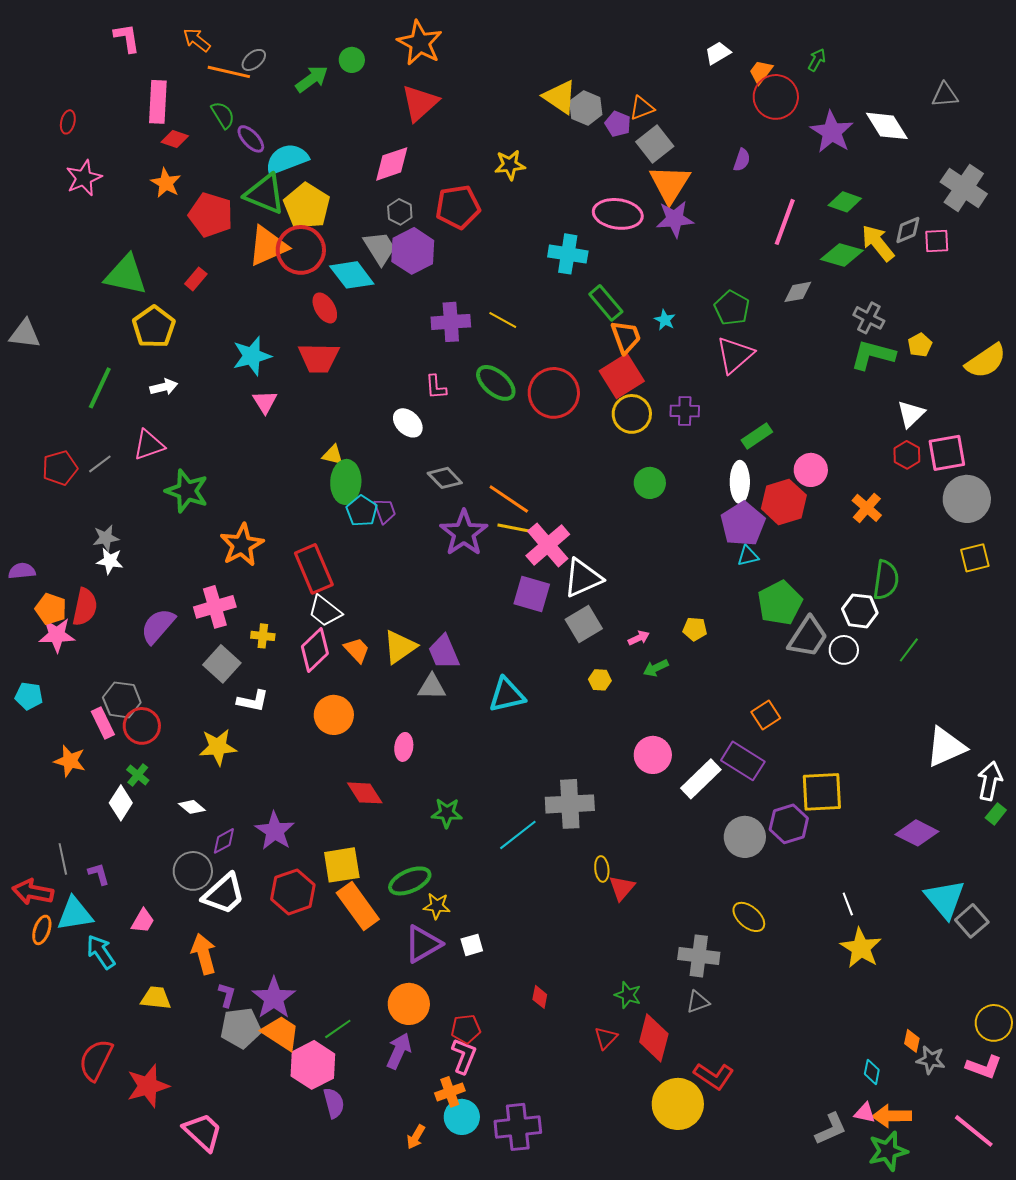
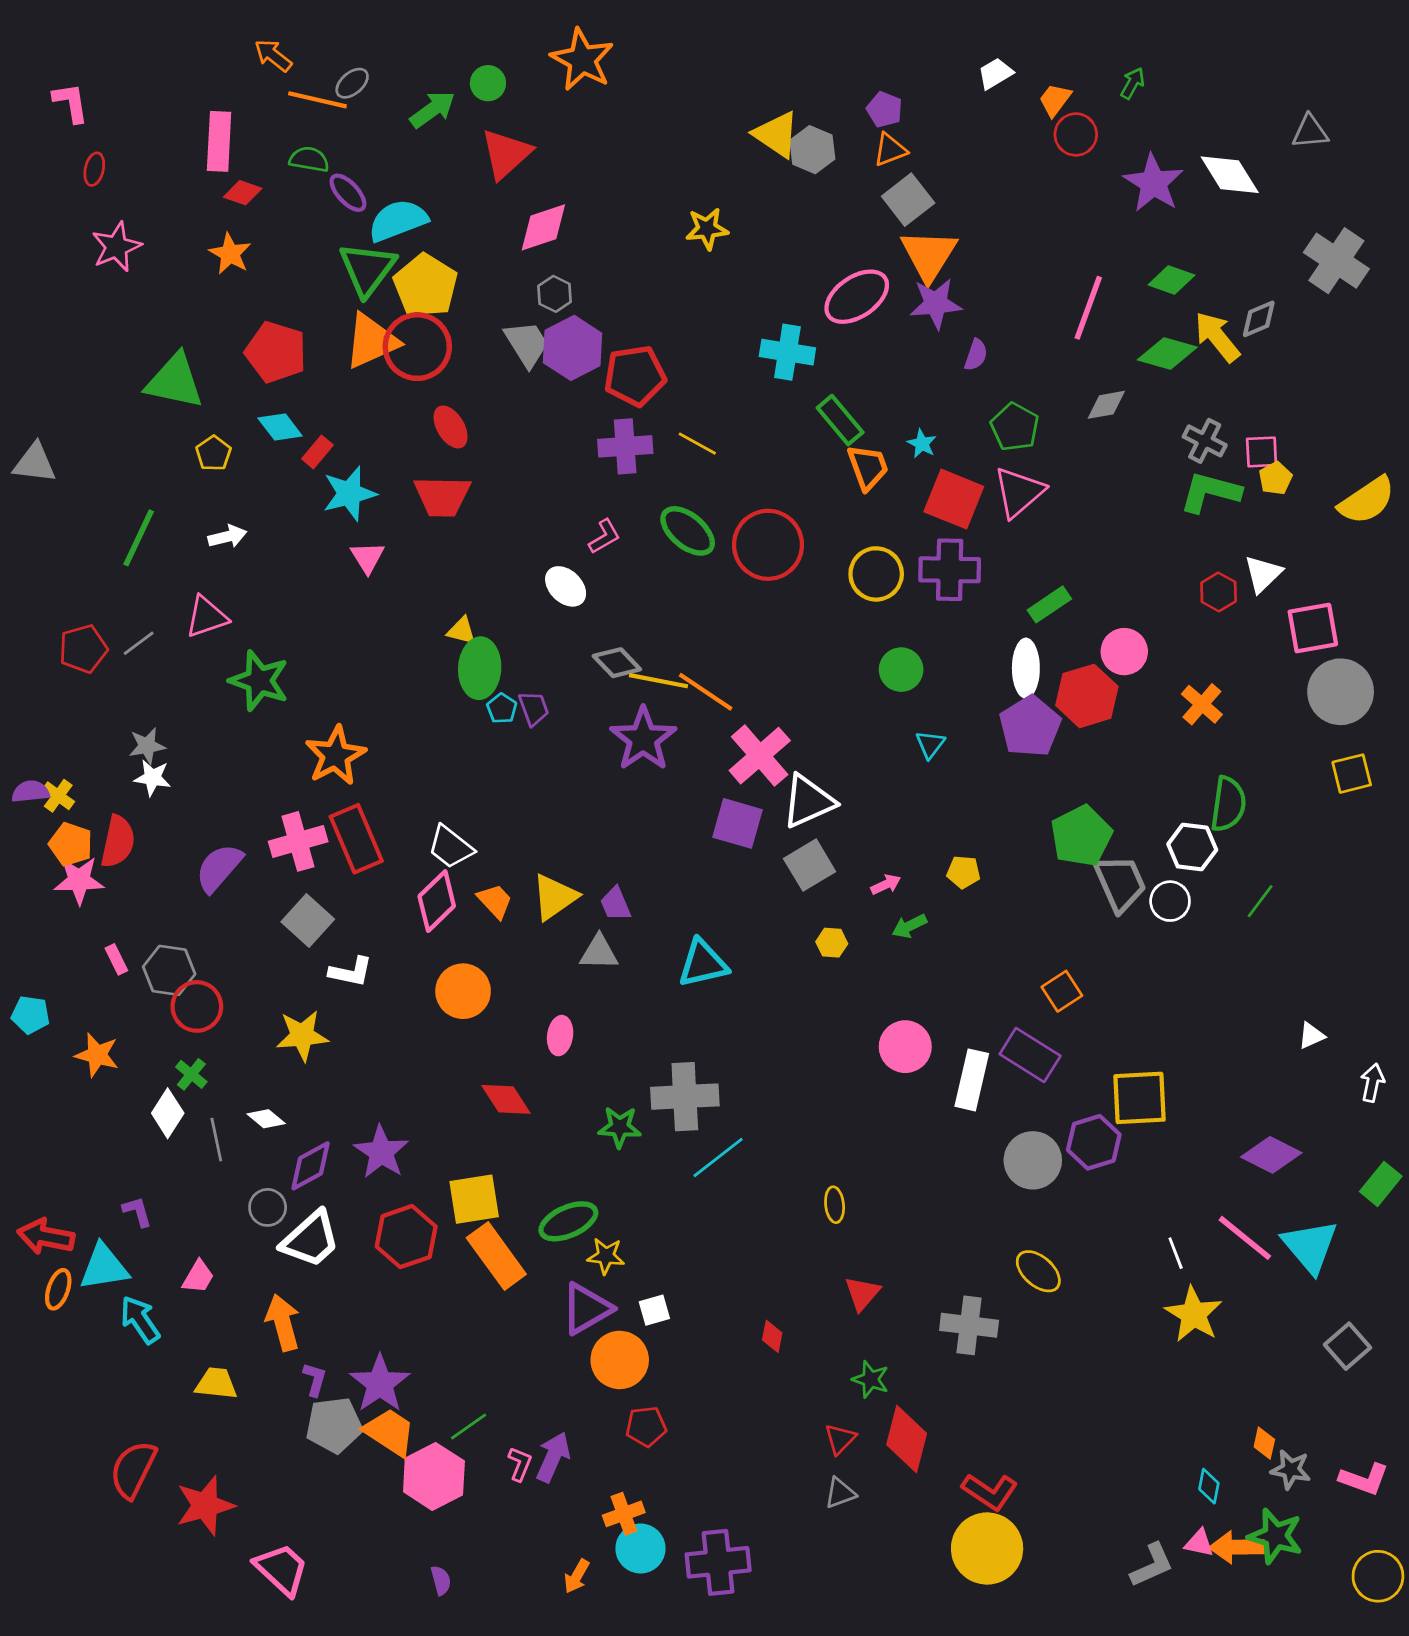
pink L-shape: (127, 38) -> (71, 103), moved
red circle: (776, 97) -> (1076, 134), size x0.7
red triangle: (420, 103) -> (506, 154), moved
green semicircle: (223, 115) -> (309, 159), turned -48
purple pentagon: (618, 124) -> (884, 110), moved
purple semicircle: (742, 160) -> (976, 355), moved
green triangle: (265, 194) -> (367, 269), turned 45
red pentagon: (458, 207) -> (635, 376), moved
pink ellipse: (618, 214) -> (857, 297), turned -42
red pentagon: (211, 215) -> (276, 352), moved
pink square: (937, 241) -> (1262, 452), moved
cyan diamond: (352, 275) -> (280, 427), moved, size x0.7
red rectangle: (196, 279) -> (317, 452), moved
yellow pentagon: (154, 327) -> (213, 453), size x0.6
red square: (622, 376) -> (954, 499), moved, turned -36
pink L-shape: (436, 387) -> (604, 536), turned -116
purple cross: (685, 411) -> (950, 570), size x1.5
red hexagon: (907, 455) -> (1219, 592), moved
cyan pentagon: (362, 511) -> (502, 708), size x0.7
yellow line: (519, 529) -> (658, 681), moved
cyan triangle: (748, 556) -> (930, 744), moved, turned -40
red rectangle: (314, 569) -> (356, 839), moved
yellow cross: (263, 636) -> (58, 796), moved, turned 30
gray trapezoid: (808, 637) -> (1120, 883), turned -57
purple trapezoid: (444, 652) -> (616, 904), size x0.7
cyan pentagon: (29, 696) -> (30, 1015), moved
pink rectangle: (103, 723) -> (116, 959), moved, size x0.7
white triangle: (946, 747) -> (1311, 1036), size x0.5
white rectangle: (701, 779) -> (972, 1080), turned -33
white arrow: (990, 781) -> (1372, 1083), size x0.7
gray cross: (570, 804) -> (685, 1097), moved
green rectangle: (996, 814) -> (1381, 1184), moved, size x1.4
purple diamond: (224, 841) -> (311, 1166), size x1.4
gray line: (63, 859) -> (216, 1140), moved
gray circle: (193, 871) -> (268, 1207), size x0.7
red triangle: (622, 888) -> (862, 1293), moved
gray square: (972, 921) -> (1347, 1346), moved
red diamond: (540, 997) -> (772, 1336), moved
gray triangle: (698, 1002) -> (840, 1493), moved
orange circle: (409, 1004) -> (620, 1360), moved
yellow circle: (994, 1023) -> (1378, 1576), moved
pink L-shape: (464, 1056) -> (520, 1464), moved, size x0.7
purple semicircle: (334, 1103) -> (441, 1580), moved, size x0.7
yellow circle: (678, 1104) -> (987, 1548), moved
pink line: (974, 1131) -> (1245, 1238), moved
green star: (888, 1151) -> (1275, 1536), moved, turned 30

